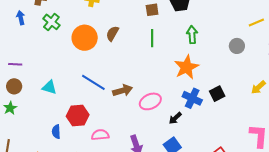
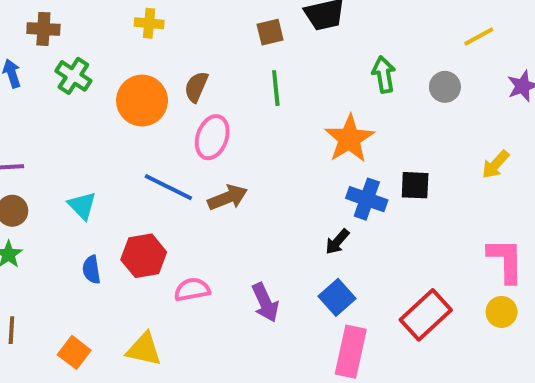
green arrow: (192, 35) -> (384, 74), moved
cyan triangle: (49, 87) -> (82, 206), turned 35
black square: (217, 94) -> (415, 185), turned 35
pink ellipse: (150, 101) -> (212, 137), moved, turned -40
blue semicircle: (56, 132) -> (91, 270), moved

